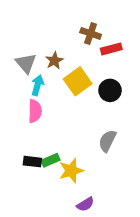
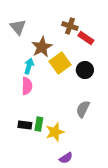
red rectangle: (111, 49) -> (86, 38), turned 49
brown star: (54, 61) -> (42, 47), size x1.5
gray triangle: (26, 63) -> (18, 27), moved
green rectangle: (50, 160) -> (39, 124), turned -56

